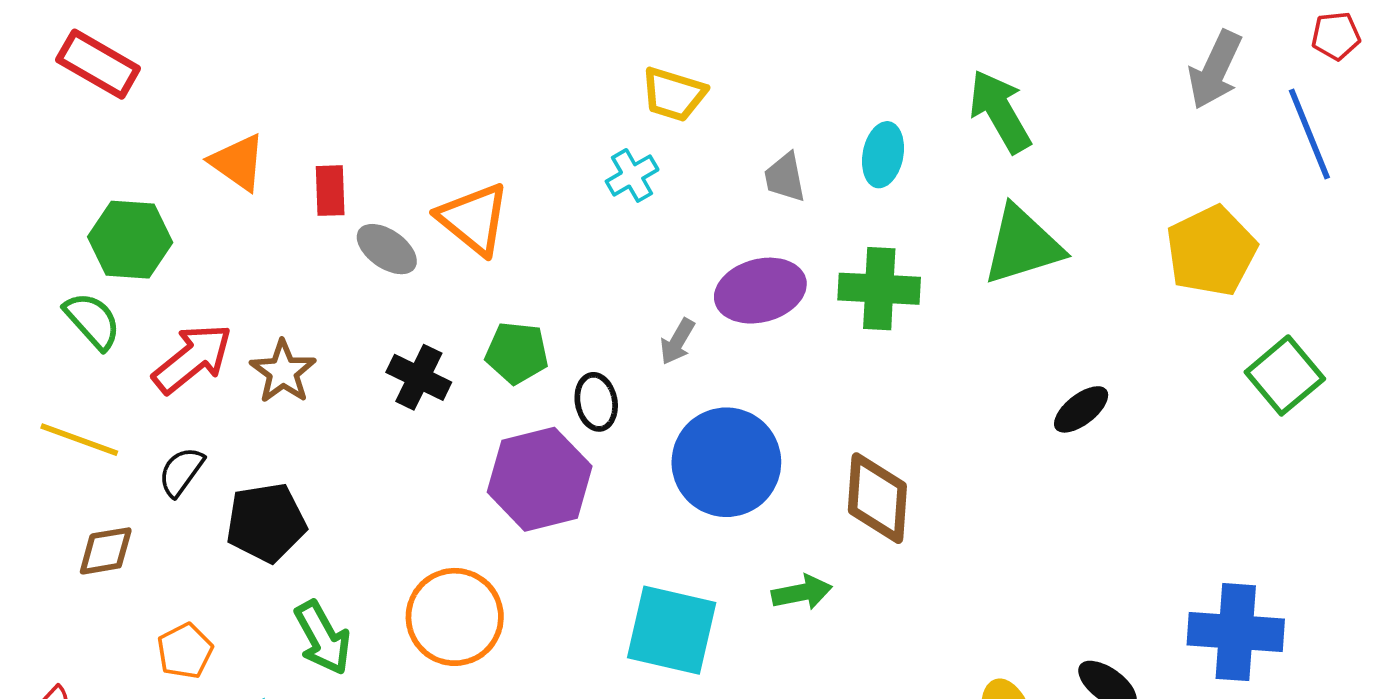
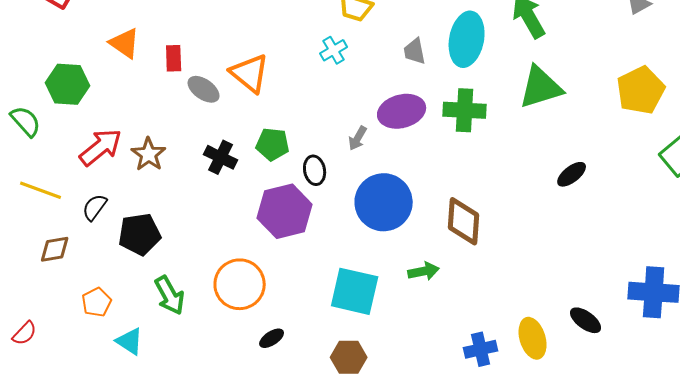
cyan ellipse: (883, 155) -> (467, 39), size x1.6
green semicircle: (92, 321) -> (26, 121), moved

